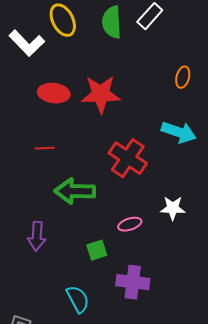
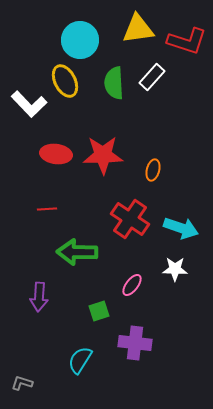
orange ellipse: (183, 77) -> (153, 170), moved
cyan arrow: (179, 132) -> (181, 228), moved
pink ellipse: (130, 224) -> (132, 285), turned -35
cyan semicircle: (78, 299) -> (80, 360), turned -120

